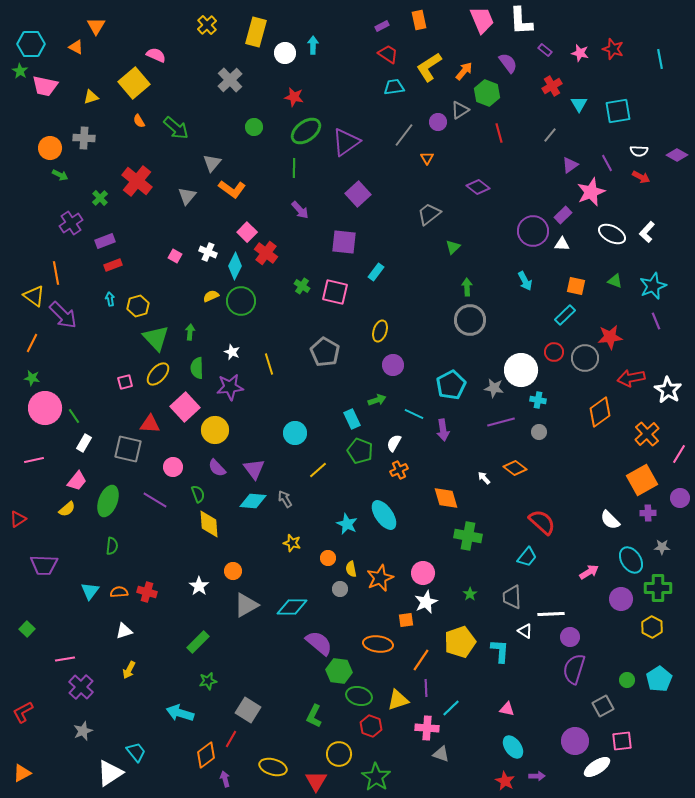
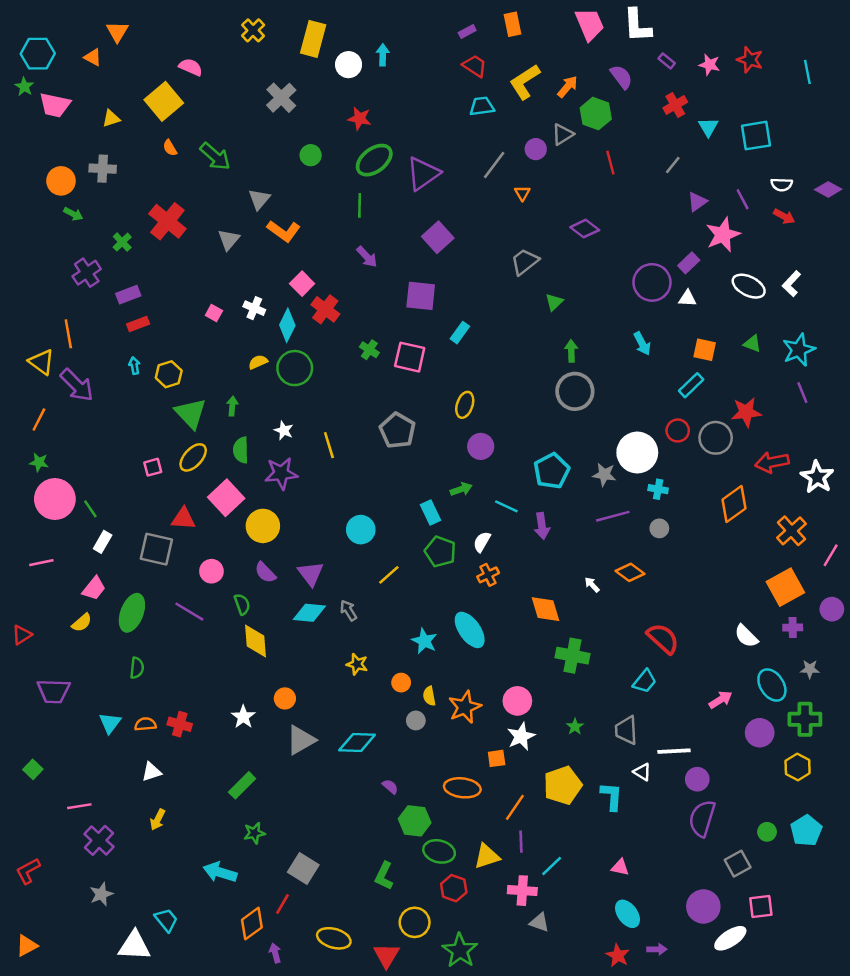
purple semicircle: (319, 643) -> (390, 787), size x0.5
white triangle: (110, 773) -> (134, 946), turned 36

